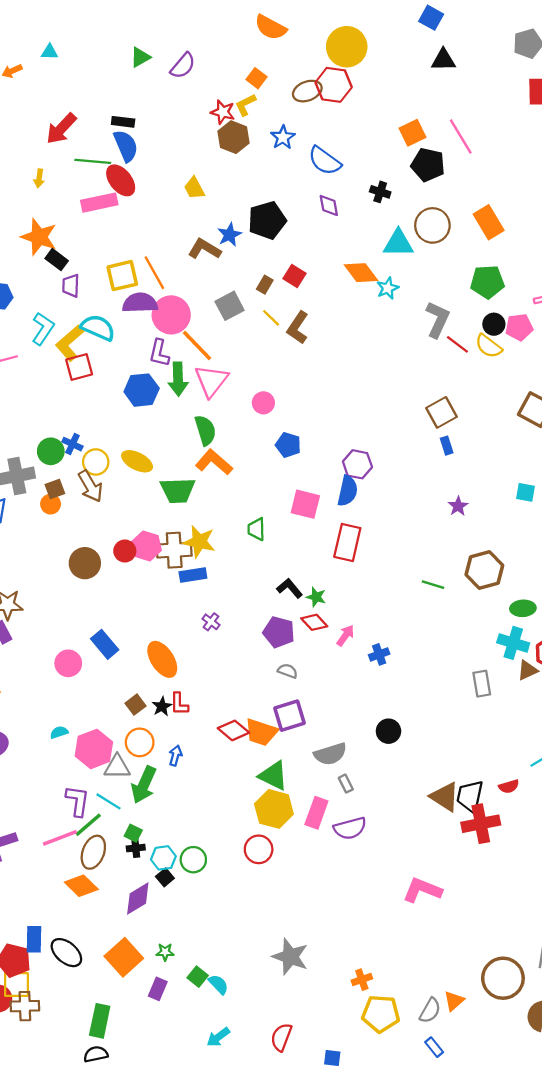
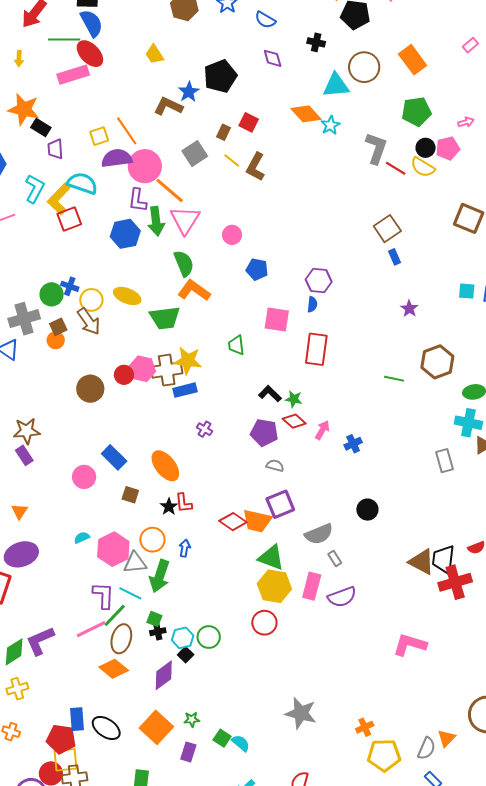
blue semicircle: (325, 161) -> (265, 20), size x0.7
yellow square: (122, 276) -> (99, 136), size x0.7
blue semicircle: (348, 491) -> (312, 304), size x0.6
brown square: (136, 705) -> (130, 495), moved, turned -30

